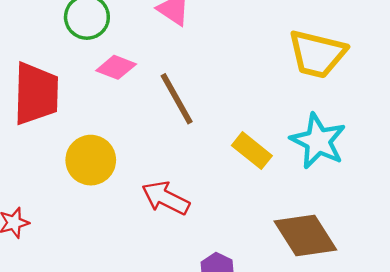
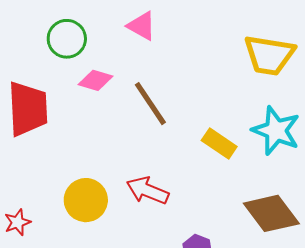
yellow circle: (91, 160) -> (86, 200), moved

